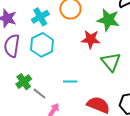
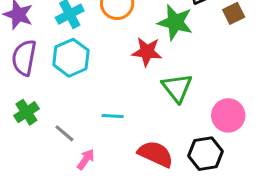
green cross: (24, 82) -> (26, 112), moved

